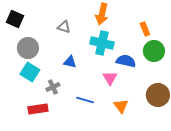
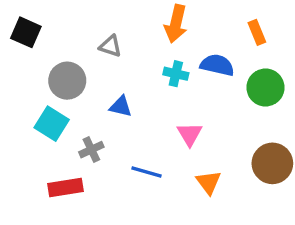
orange rectangle: (145, 29) -> (257, 32), moved
cyan cross: (102, 43) -> (176, 74), size x0.6
gray circle: (28, 48) -> (67, 81), moved
blue semicircle: (126, 61) -> (217, 65), moved

